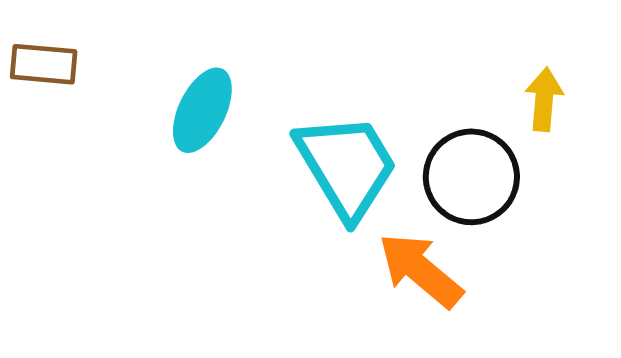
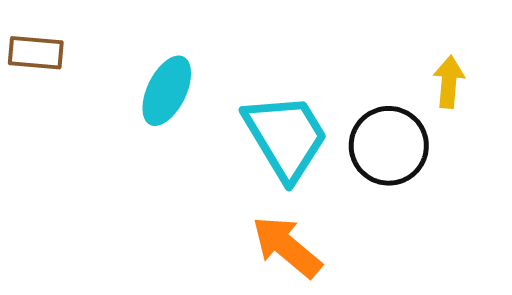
orange arrow: (420, 270) -> (287, 247), moved

